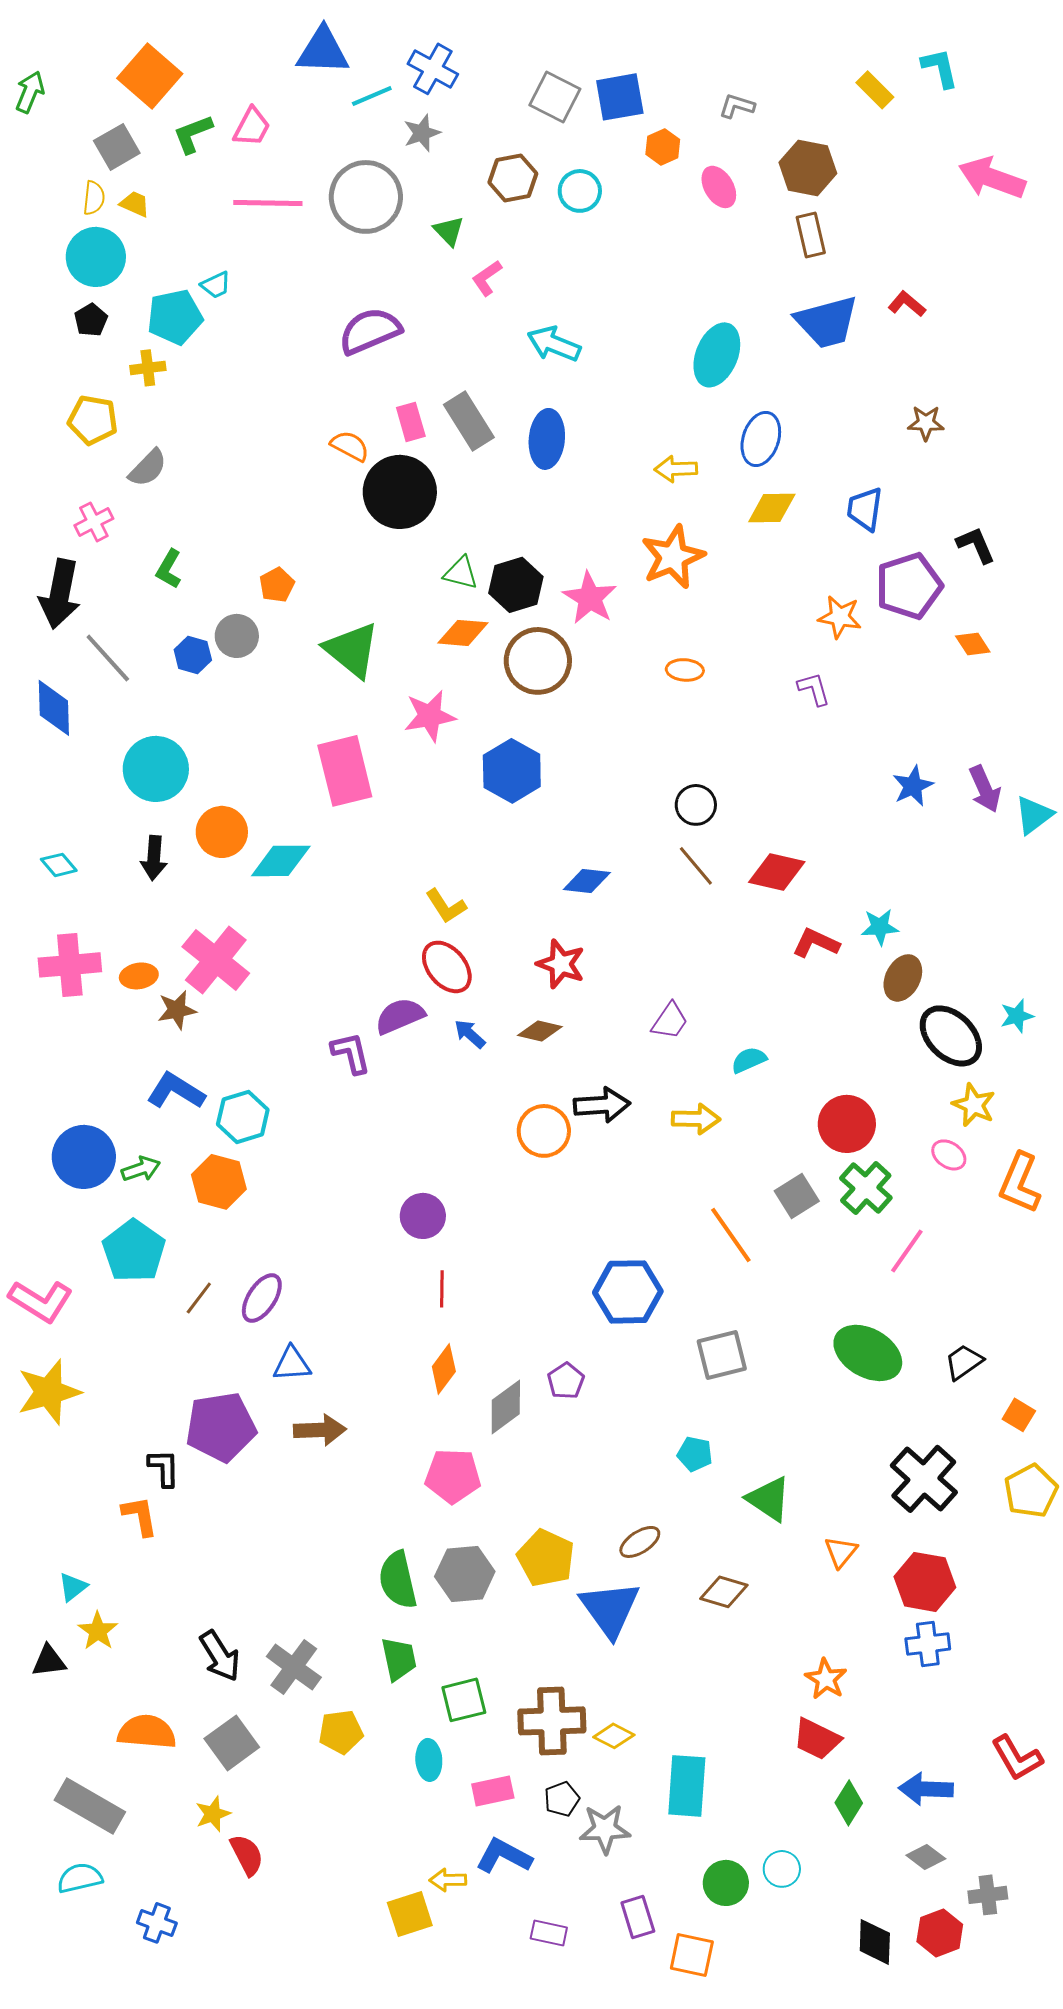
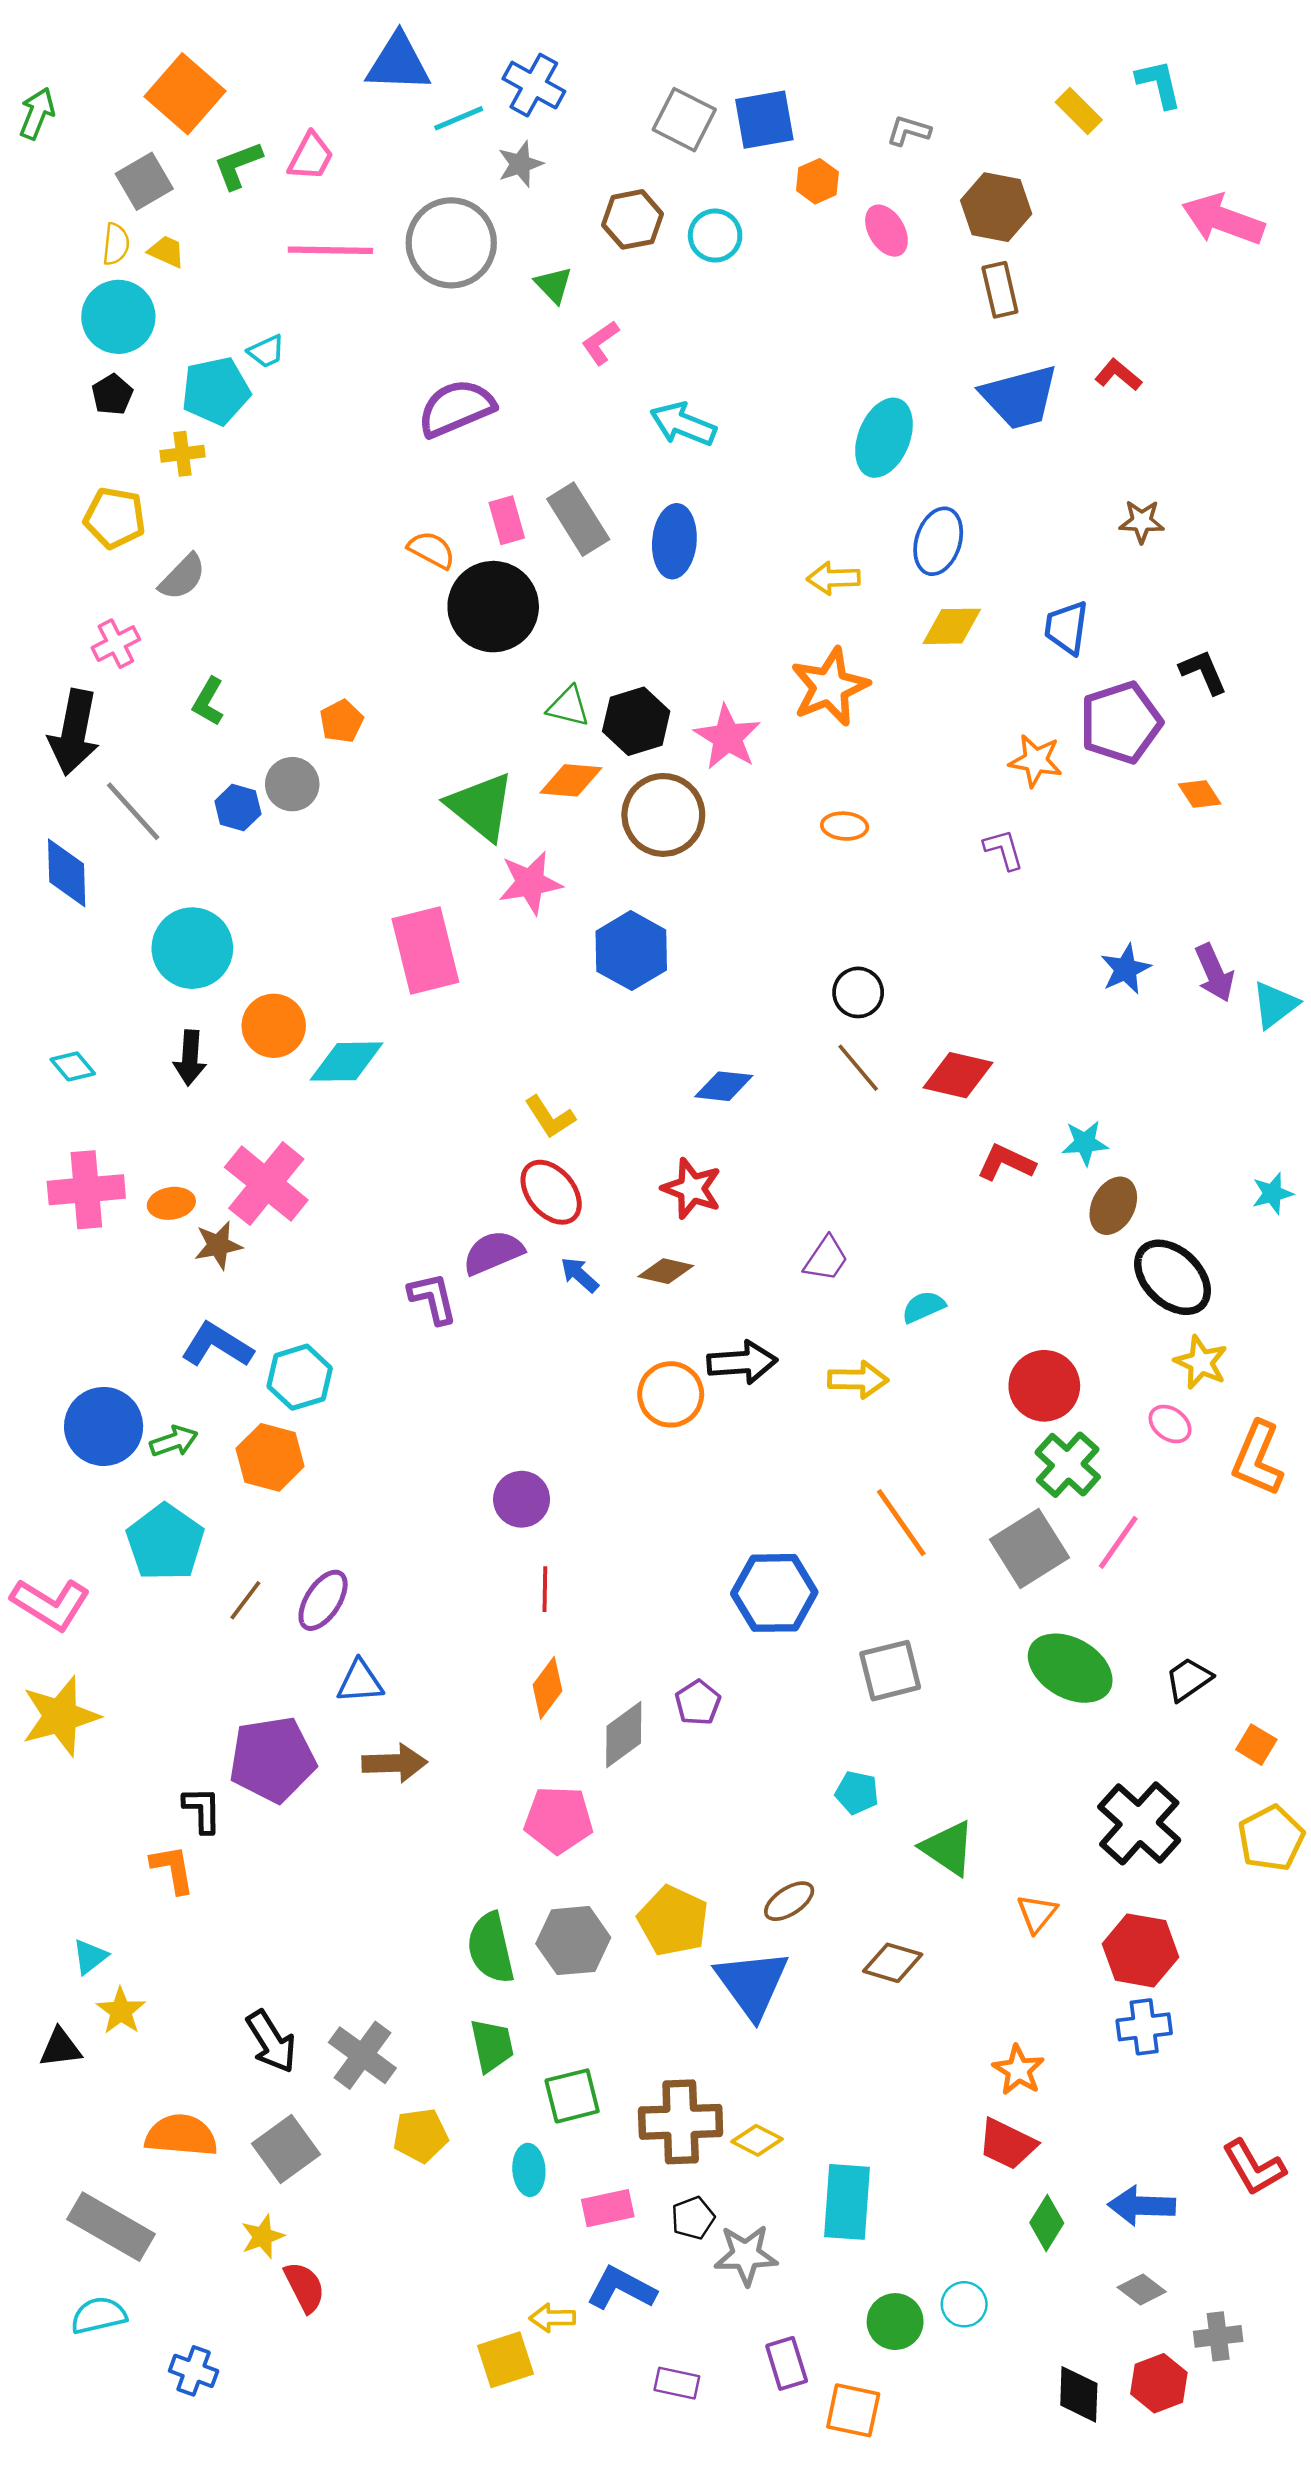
green triangle: (352, 650) -> (481, 806), moved
cyan star: (1017, 1016) -> (1272, 1193), moved
gray square: (797, 1196) -> (1029, 1549), moved, size x1.4

